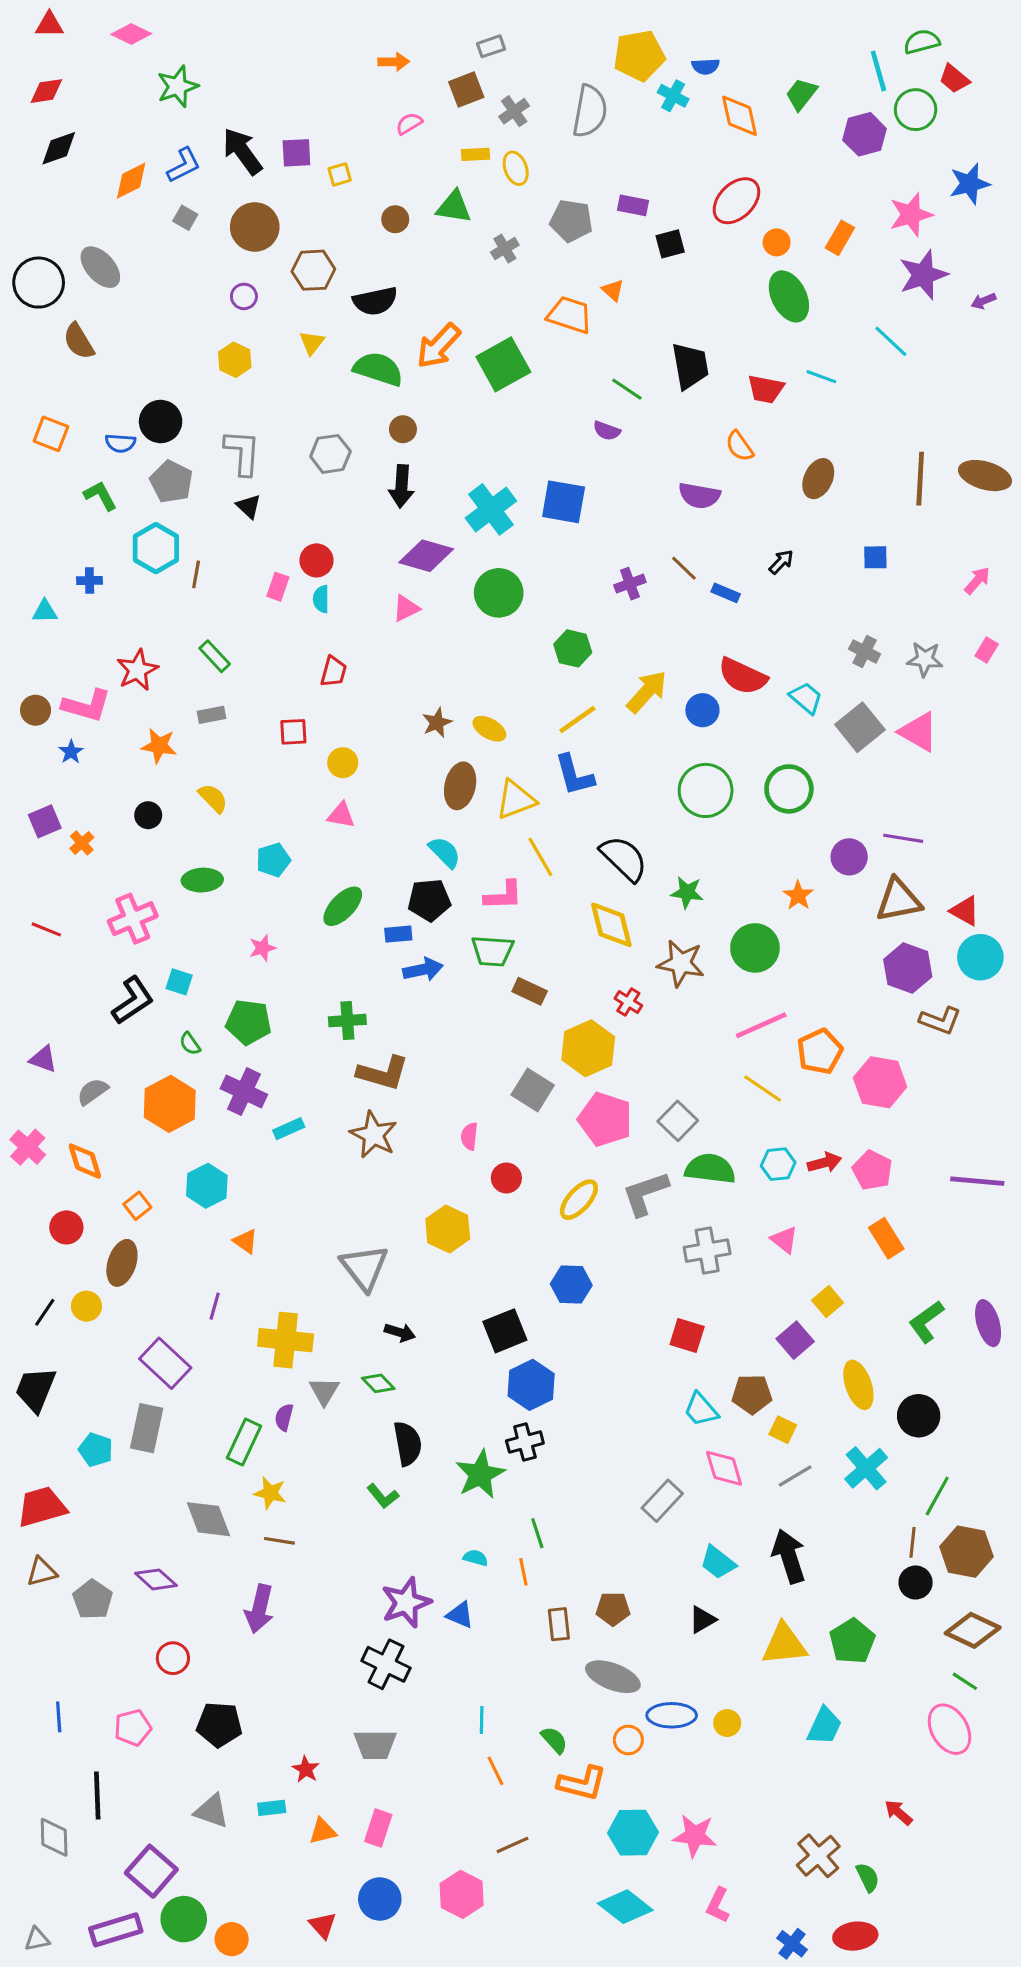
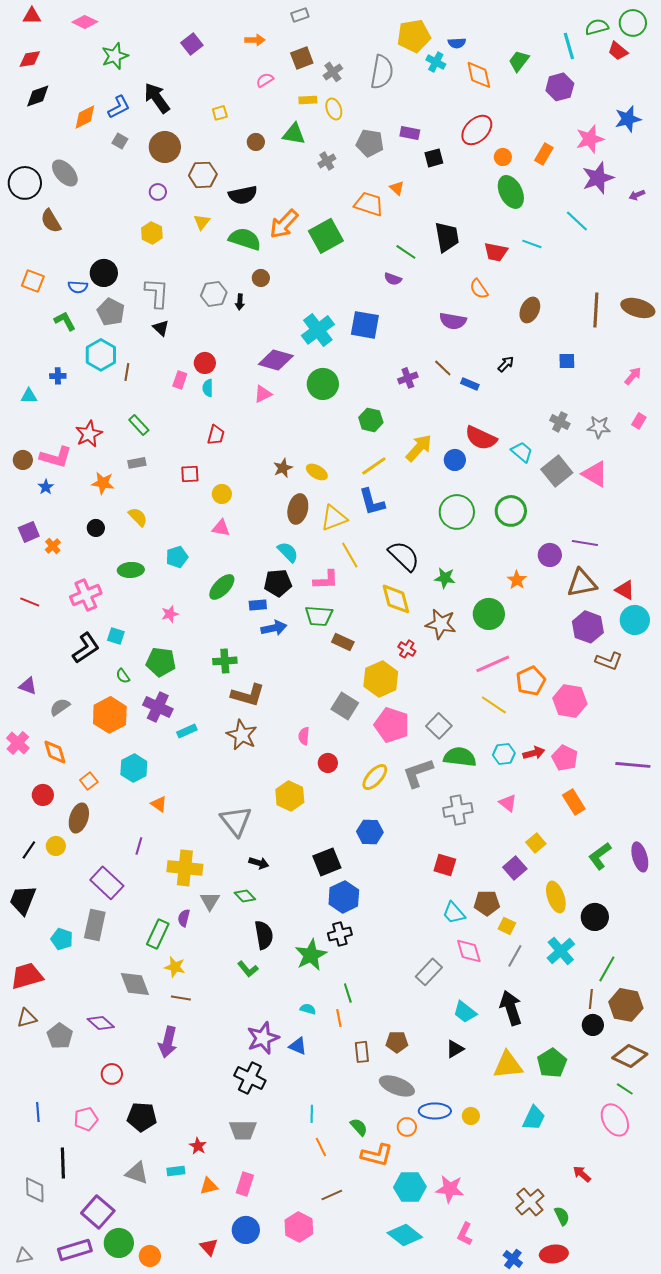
gray rectangle: (491, 46) -> (300, 15), moved
green circle: (916, 110) -> (633, 23), moved
purple square: (296, 153) -> (192, 44), moved, turned -35
black arrow: (401, 486) -> (240, 302), moved, size x0.6
gray line: (795, 1476) -> (515, 956), turned -30

